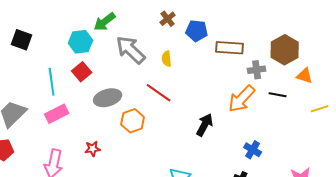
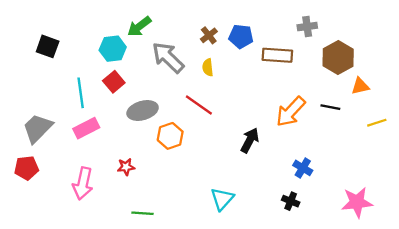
brown cross: (168, 19) -> (209, 35), moved
gray cross: (257, 70) -> (307, 27), moved
orange triangle: (305, 76) -> (360, 86), turned -30

